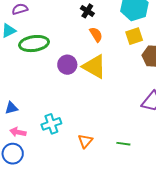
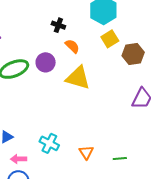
purple circle: (67, 65) -> (46, 62), moved
cyan cross: (51, 124) -> (49, 143), turned -30
green line: (123, 144) -> (120, 159), moved

